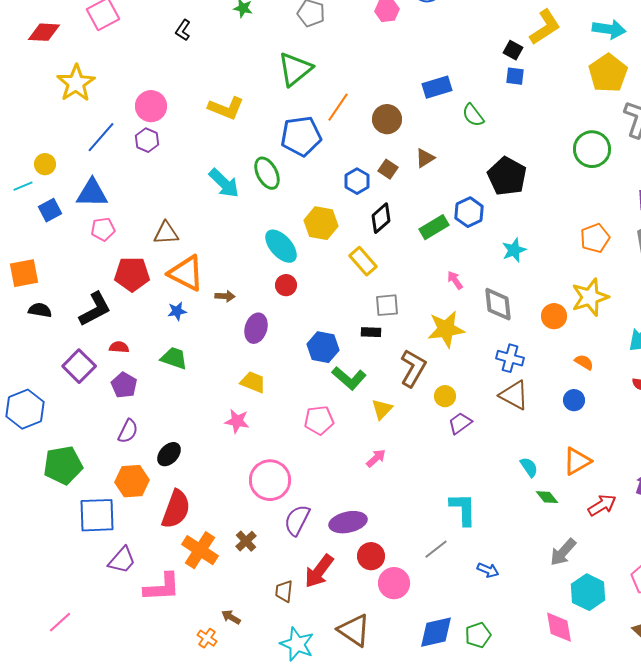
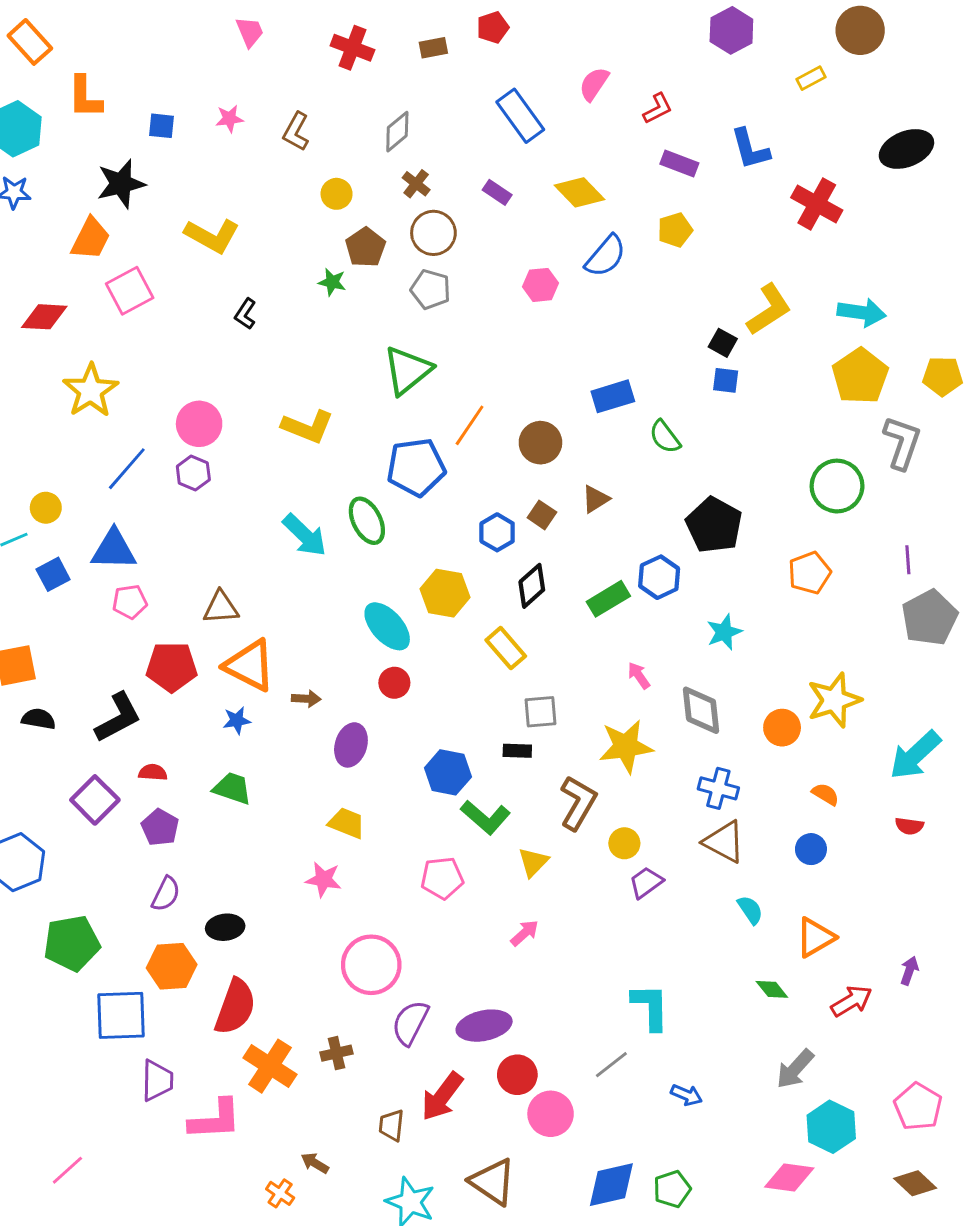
orange pentagon: (595, 238) -> (810, 573), moved
black ellipse: (169, 454) -> (225, 927), turned 40
cyan semicircle: (529, 467) -> (750, 910), moved
brown cross: (246, 541) -> (337, 1053), turned 30
purple trapezoid: (122, 560) -> (157, 1081), turned -40
pink diamond: (559, 627) -> (789, 1177), turned -72

